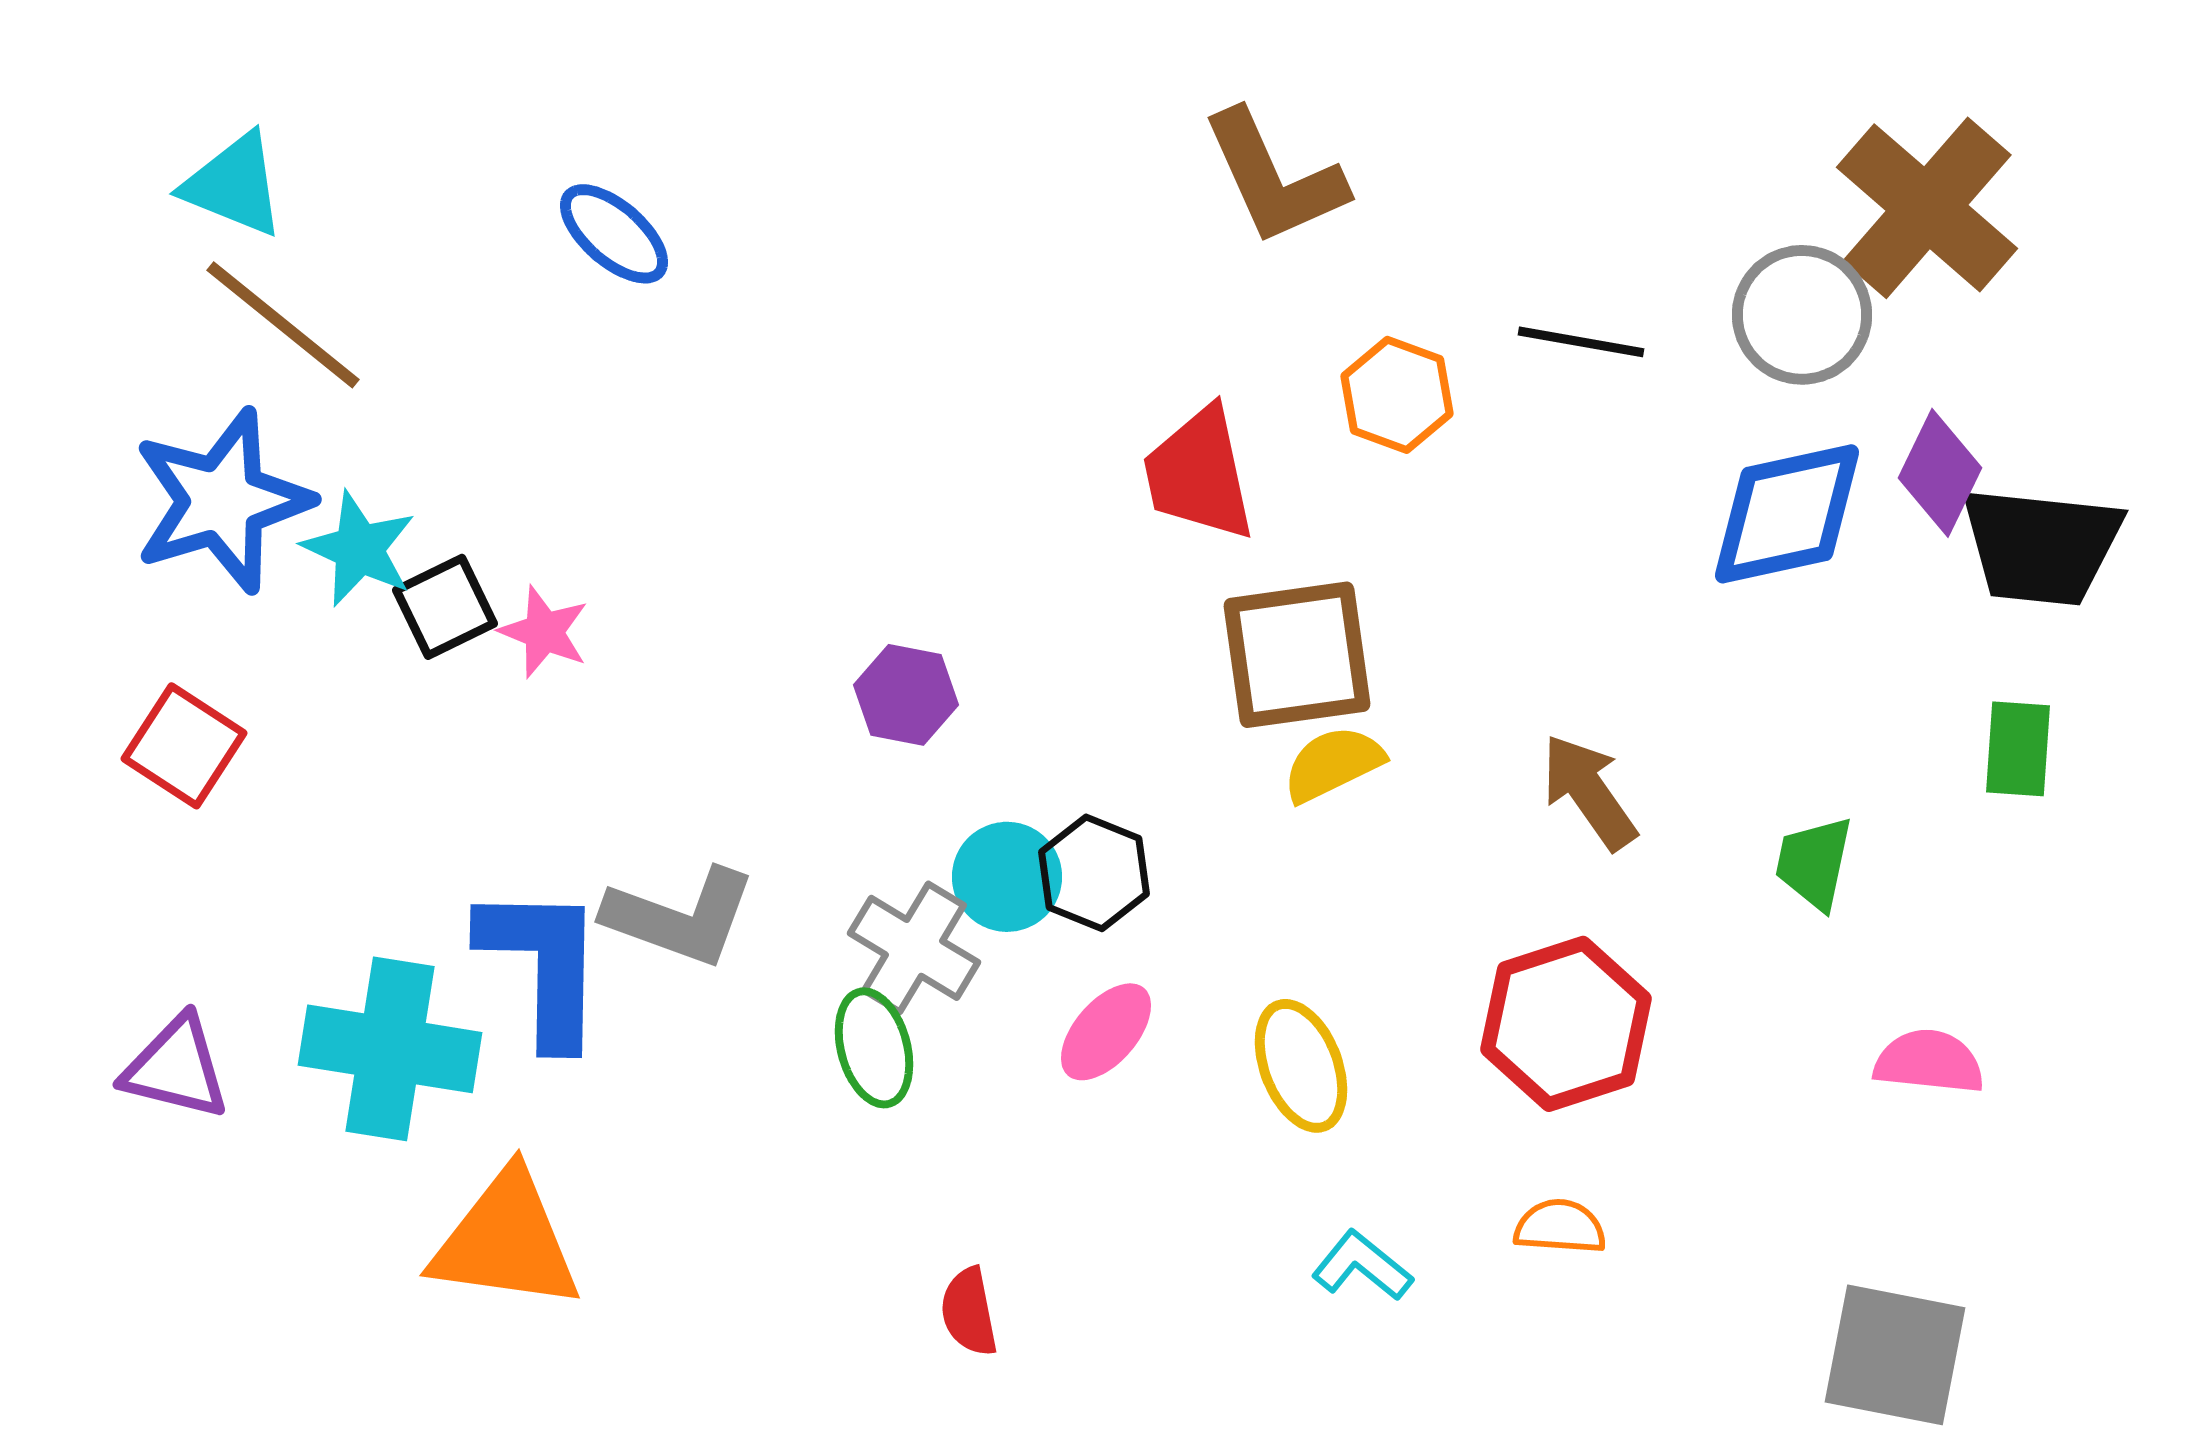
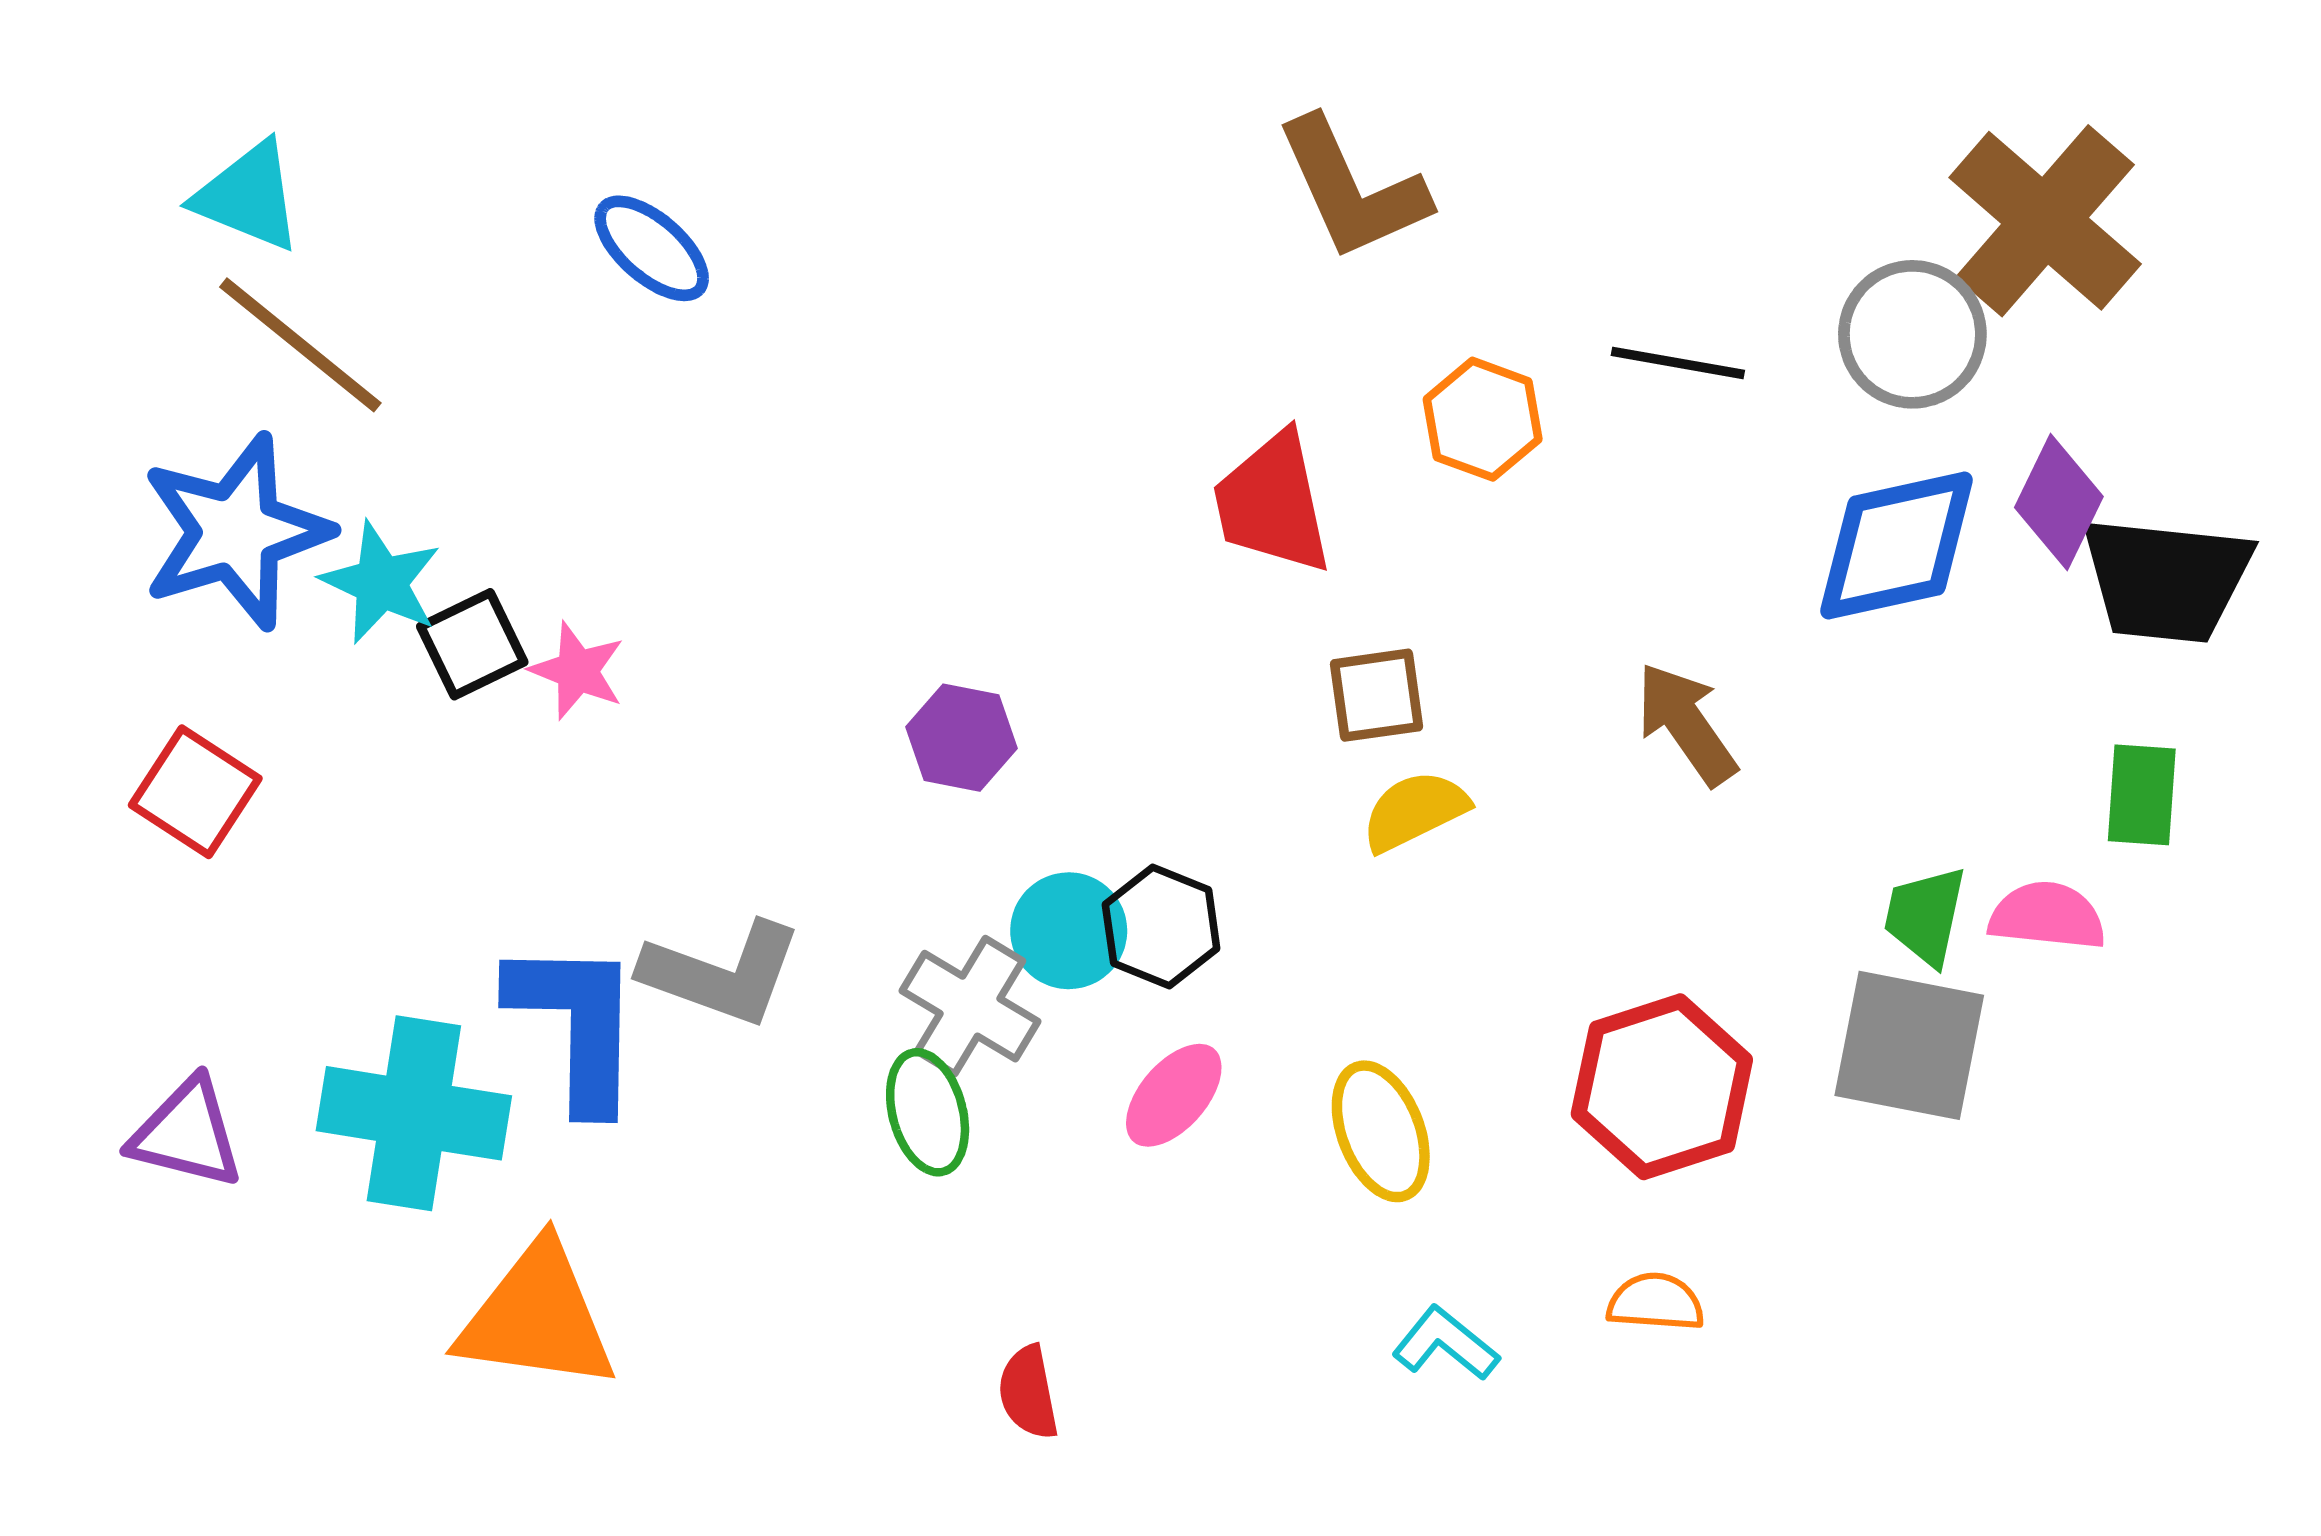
brown square: (1297, 655) -> (1376, 695), size x0.6
brown arrow: (1589, 792) -> (1686, 724), moved
pink semicircle: (1929, 1062) -> (2047, 916), moved
gray square: (1895, 1355) -> (1909, 1045), moved

